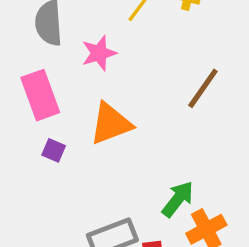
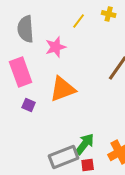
green arrow: (178, 199) -> (85, 144), moved

